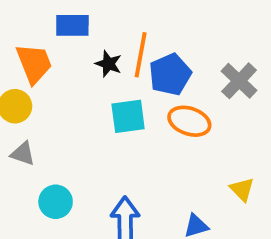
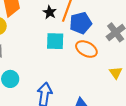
yellow triangle: (242, 189) -> (116, 73), moved

